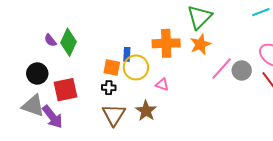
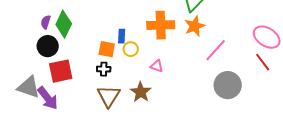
purple semicircle: (50, 40) -> (46, 22), turned 56
yellow circle: (136, 67) -> (131, 49), size x0.6
gray circle: (242, 70) -> (228, 85), moved, size x1.4
black circle: (37, 74) -> (48, 46), moved

